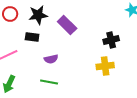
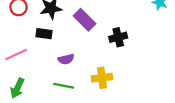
black cross: (111, 40) -> (118, 37), moved
yellow cross: (105, 66) -> (102, 78), moved

